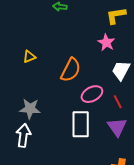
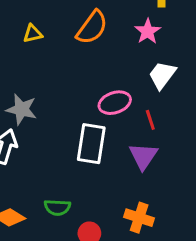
orange semicircle: (71, 70) -> (92, 27), moved

